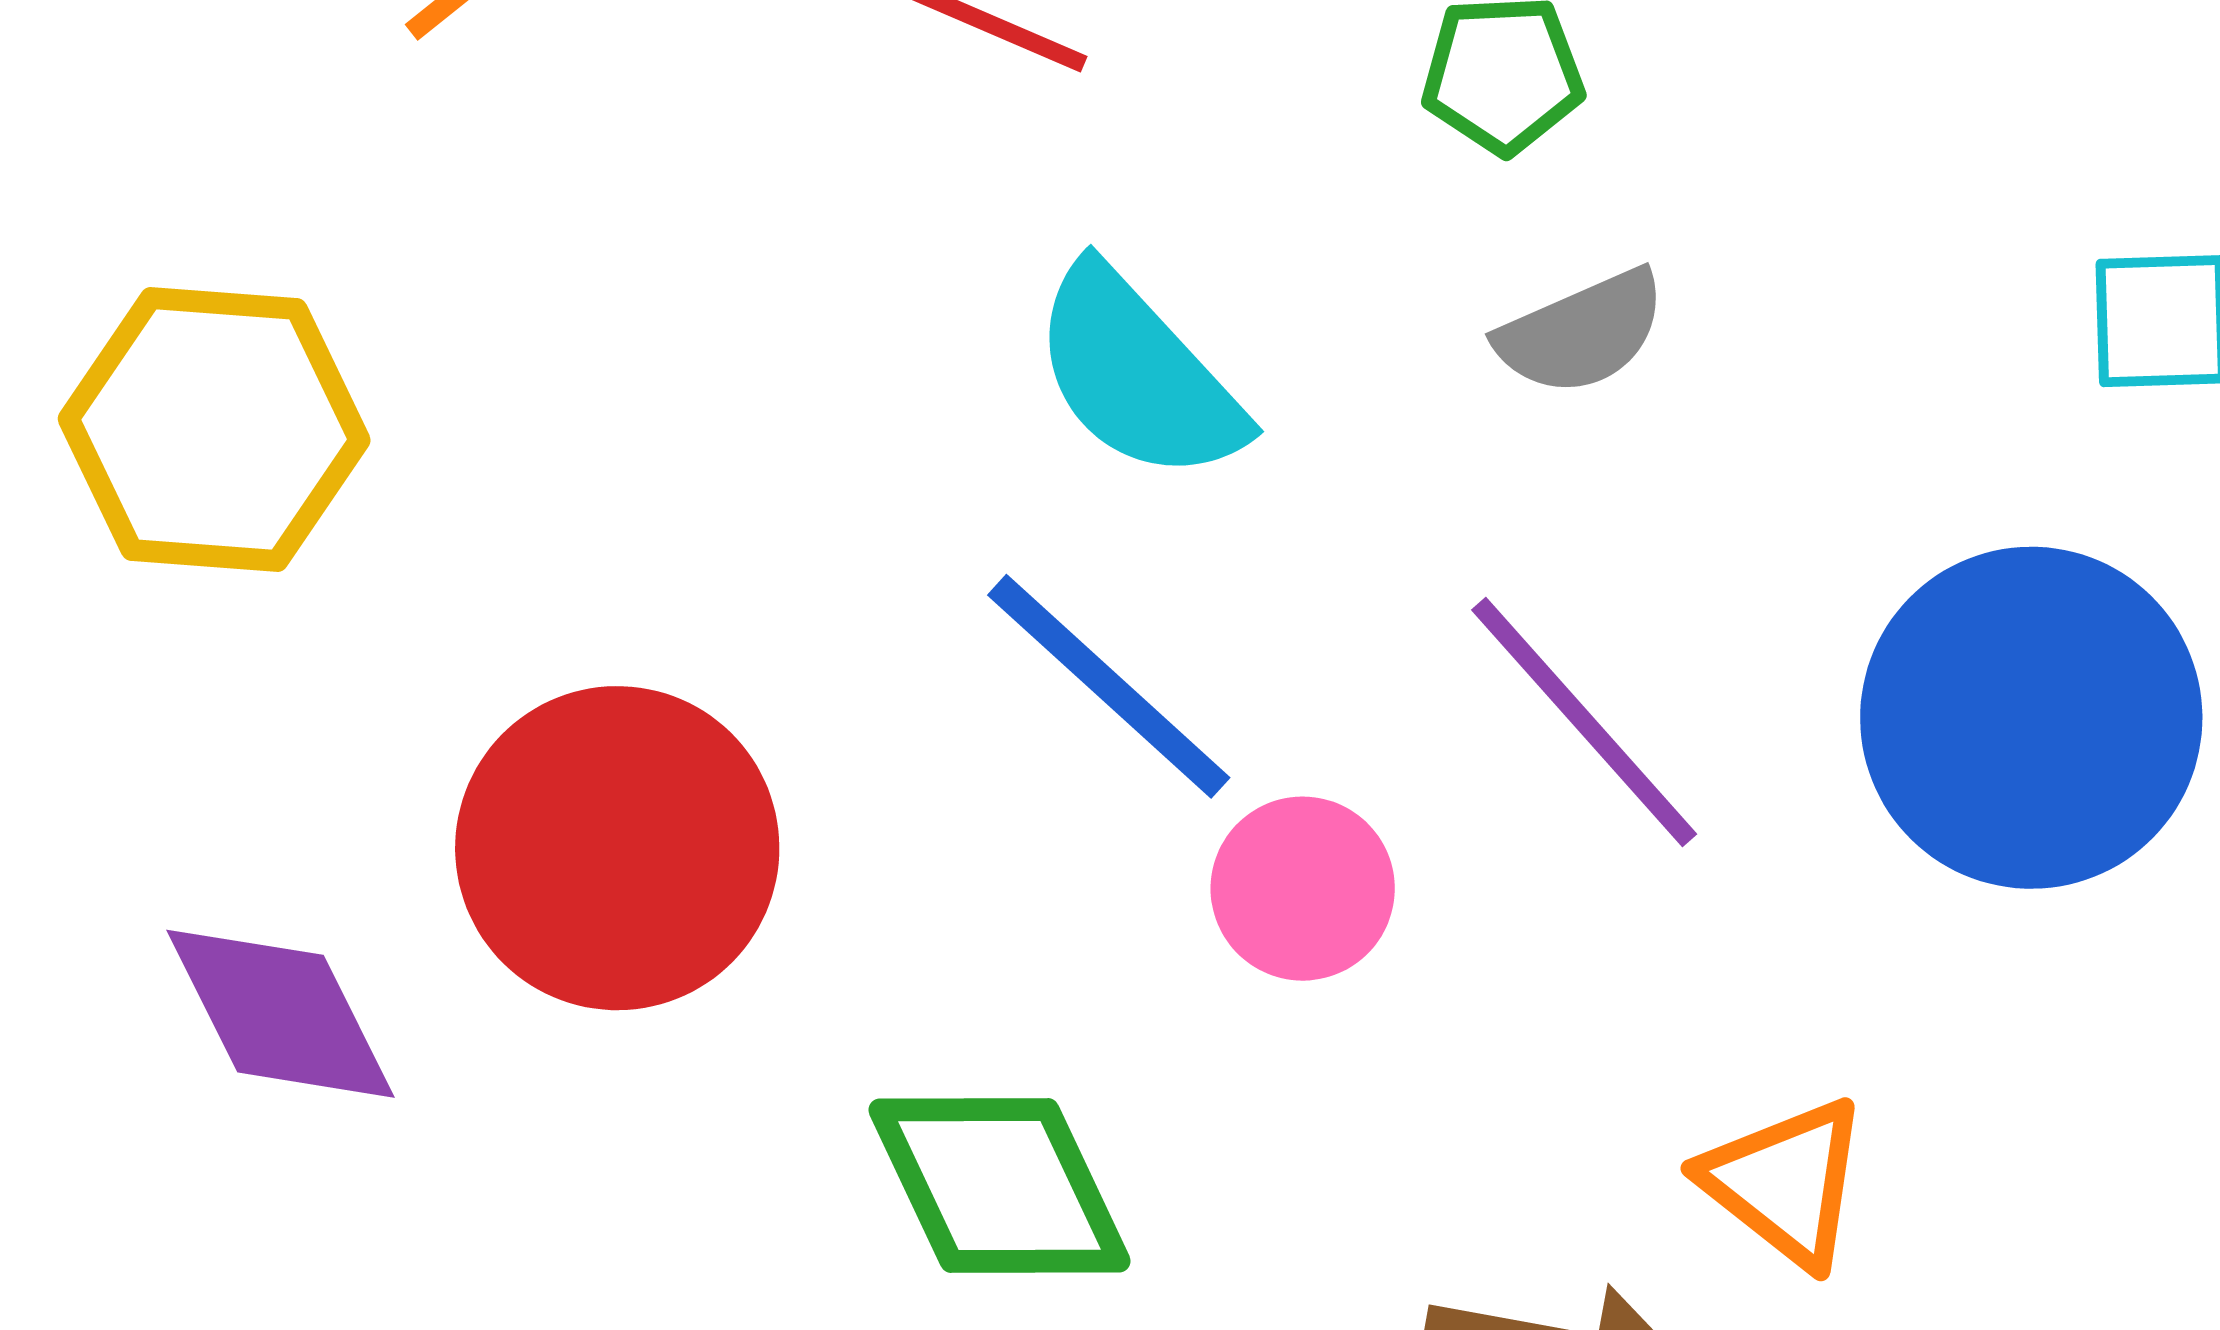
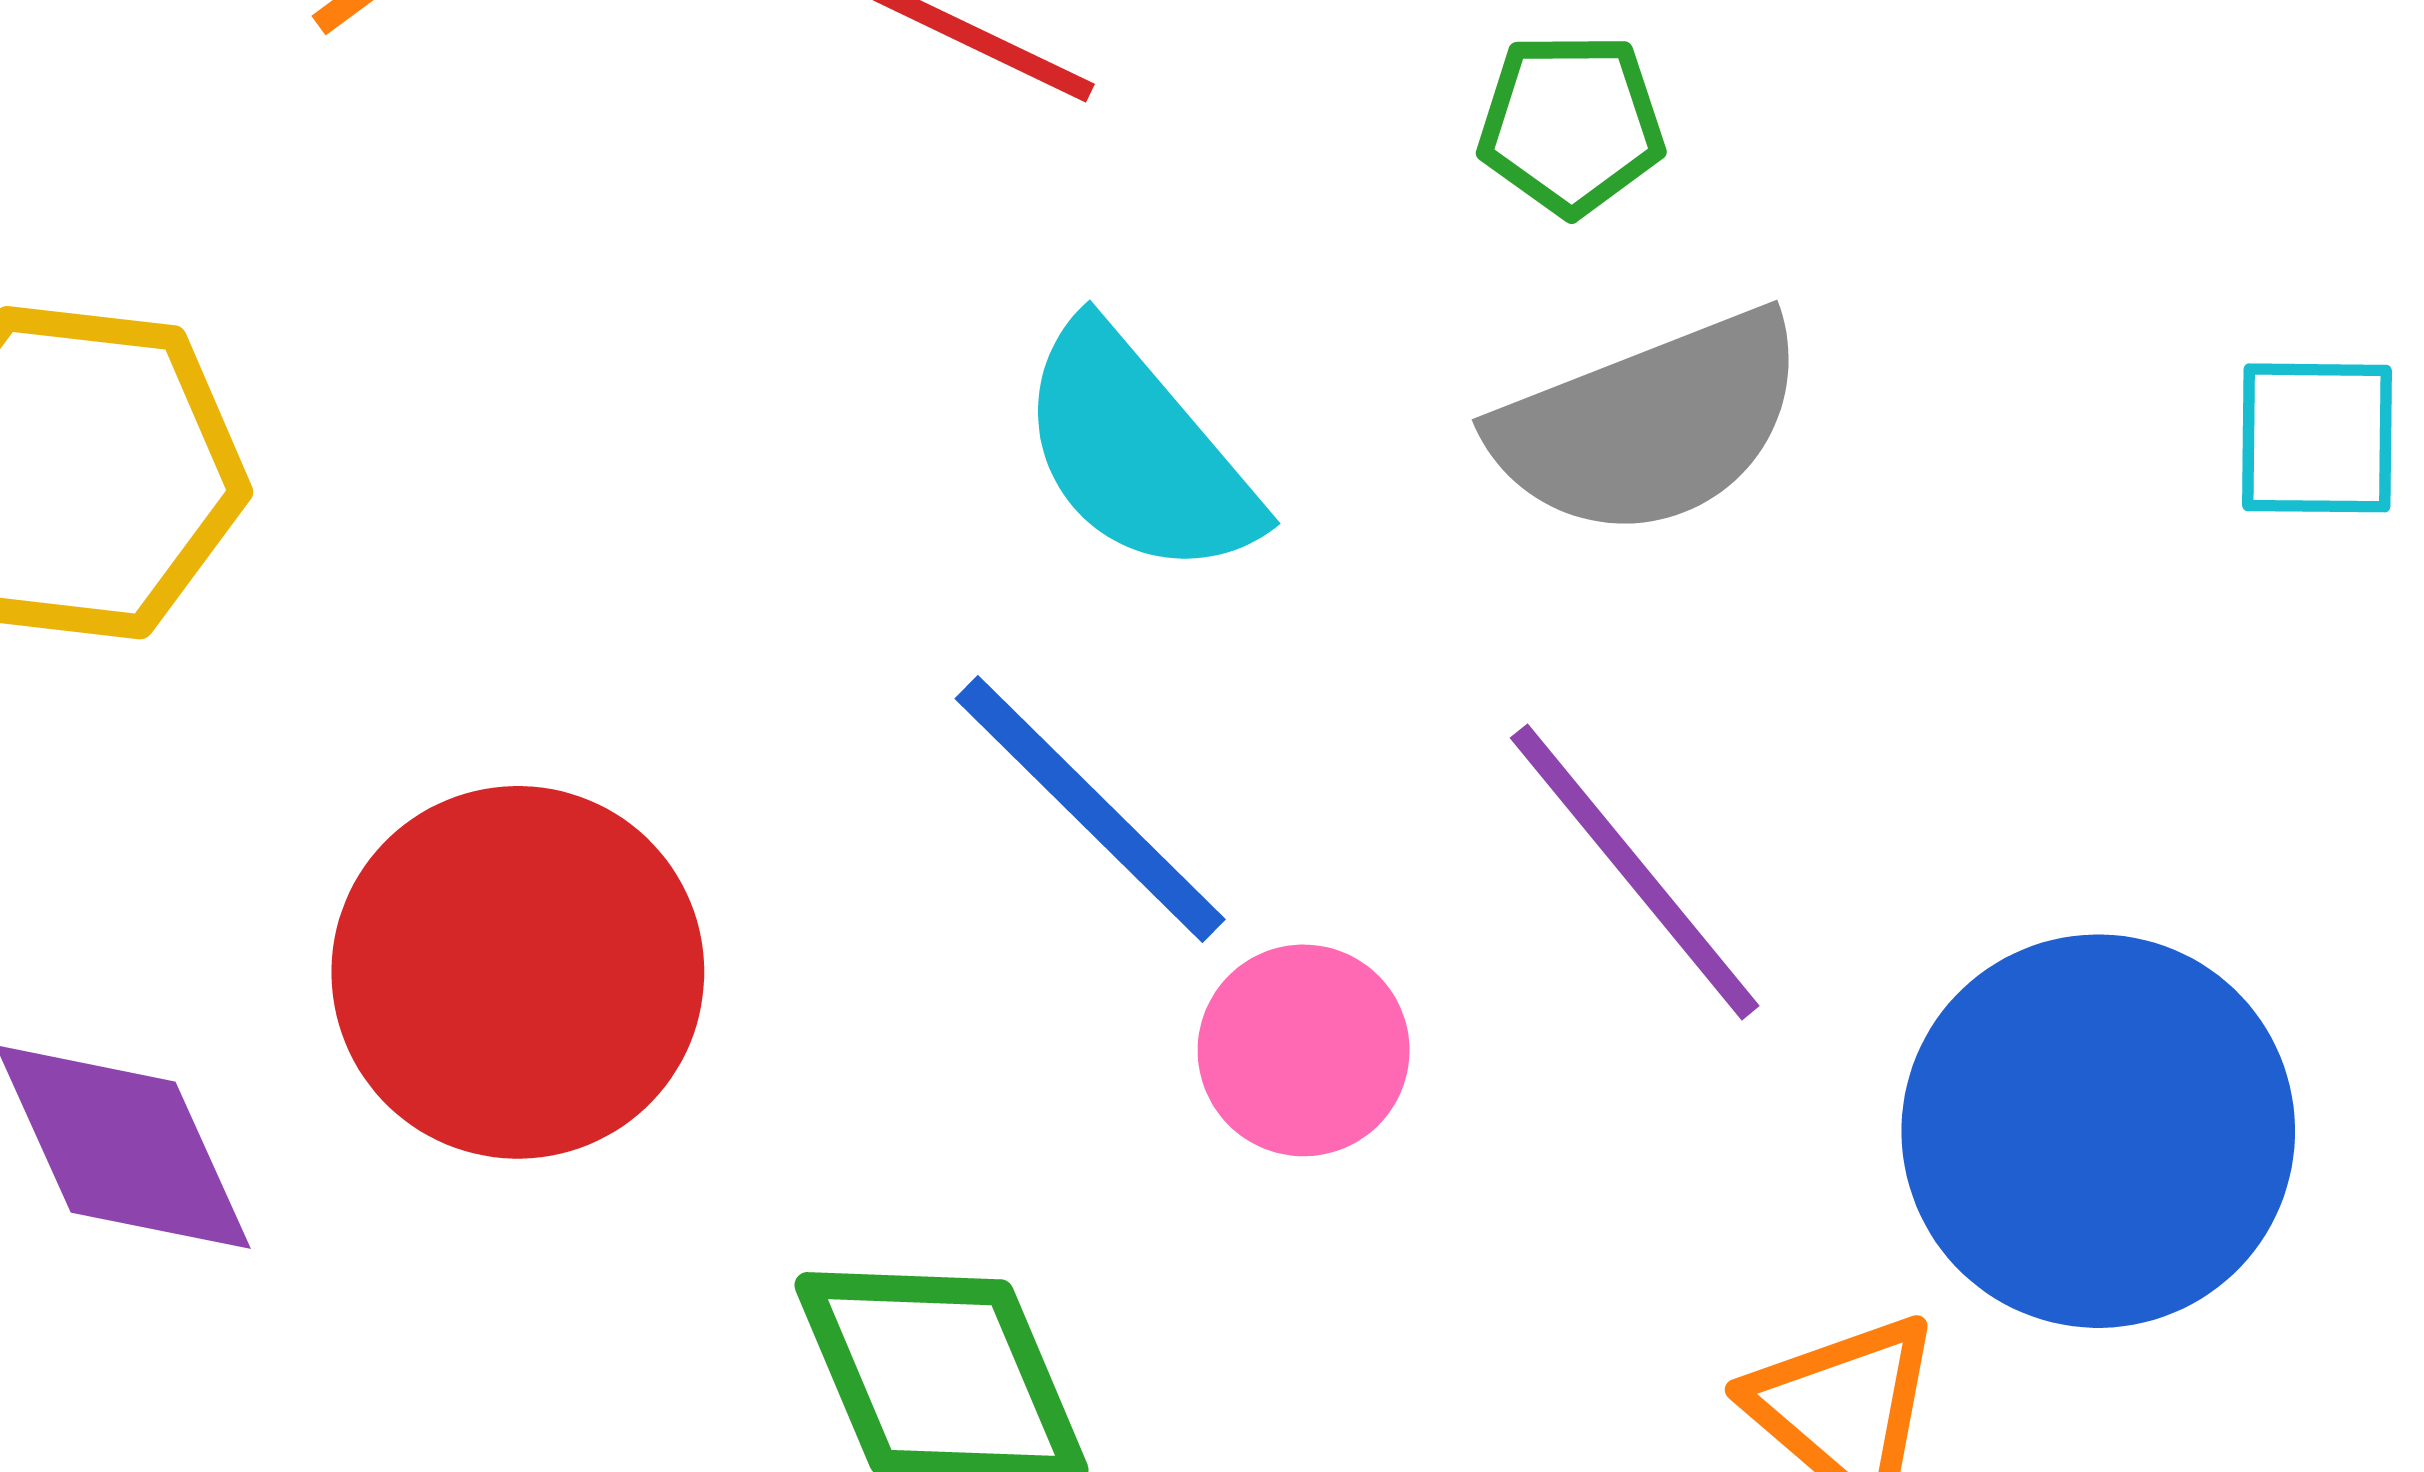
gray semicircle: (1582, 332) -> (1650, 424), size x1.6
blue circle: (2031, 718) -> (2098, 1131), moved

